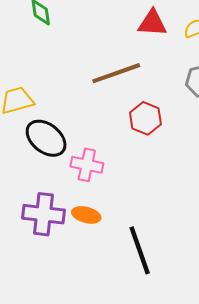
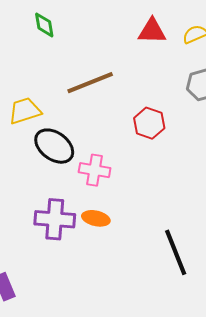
brown line: (116, 73) -> (90, 83), moved
black line: (140, 250) -> (176, 252), moved

